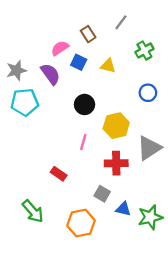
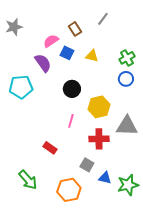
green cross: (144, 50) -> (127, 58), moved
gray star: (16, 70) -> (14, 27), moved
gray triangle: (149, 148) -> (127, 126), turned 35

